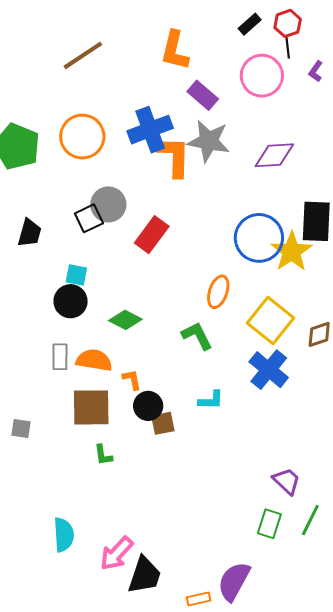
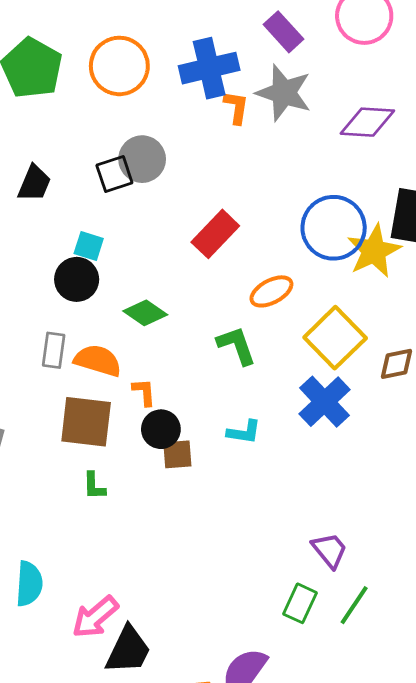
orange L-shape: (174, 157) -> (236, 107), size x0.6
red rectangle: (152, 235) -> (215, 234), moved
orange ellipse: (218, 292) -> (271, 291), turned 36

